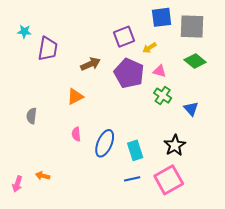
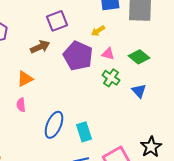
purple square: (124, 37) -> (57, 21), moved
green diamond: (195, 61) -> (139, 57), moved
pink semicircle: (76, 134) -> (21, 105), moved
black star: (175, 145) -> (151, 147), moved

